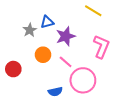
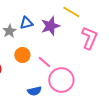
purple star: (66, 36) -> (50, 26), moved
pink L-shape: (101, 47) -> (89, 38), moved

